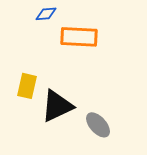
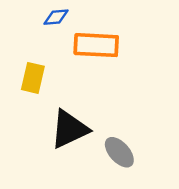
yellow rectangle: (27, 86) -> (33, 78), moved

